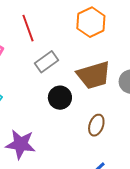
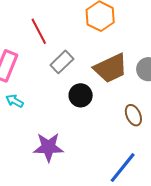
brown ellipse: (96, 125) -> (133, 115), moved, turned -35

